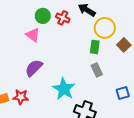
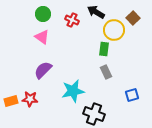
green circle: (43, 16) -> (43, 14), moved
brown square: (124, 45) -> (133, 18), moved
cyan star: (64, 89) -> (73, 91), turned 30

